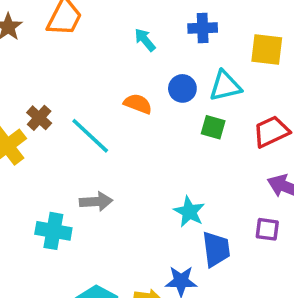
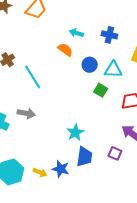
cyan arrow: (145, 40) -> (76, 33), turned -48
orange semicircle: (138, 104) -> (65, 50), moved

